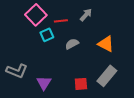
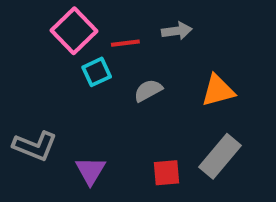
gray arrow: (86, 15) -> (177, 31), turned 40
orange triangle: (106, 44) -> (218, 90), turned -42

